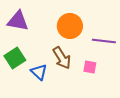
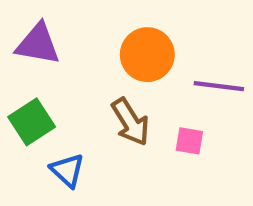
blue triangle: (39, 72) -> (67, 170), moved

